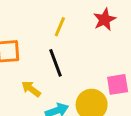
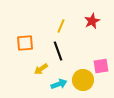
yellow arrow: (31, 89) -> (41, 69), turned -72

